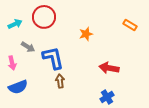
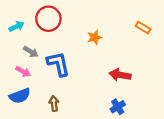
pink arrow: (12, 63) -> (23, 72), moved, turned -48
brown arrow: (60, 81) -> (54, 103), moved

